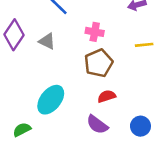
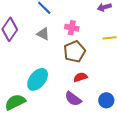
gray triangle: (47, 41) -> (43, 34), moved
green semicircle: (22, 130) -> (15, 102), size x1.5

